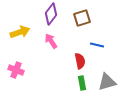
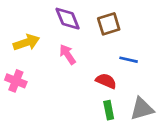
purple diamond: (51, 14) -> (68, 19), turned -60
red semicircle: (80, 61) -> (106, 81), turned -56
pink cross: (16, 70) -> (16, 81), moved

